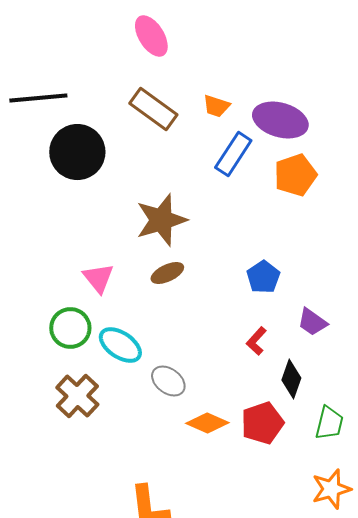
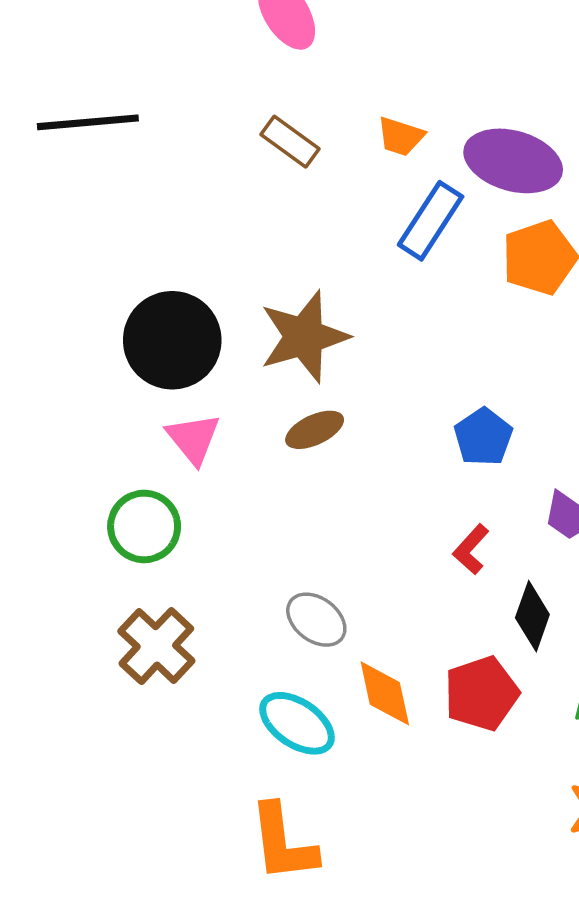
brown rectangle: (153, 109) -> (290, 142), size x0.7
black circle: (77, 152) -> (172, 340), moved
cyan ellipse: (120, 345) -> (297, 723), moved
orange diamond: (207, 423) -> (385, 693), turned 54

